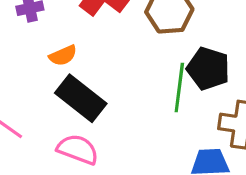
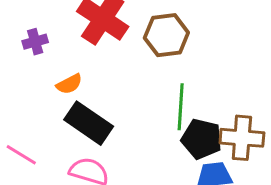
black pentagon: (208, 69) -> (202, 139), moved

